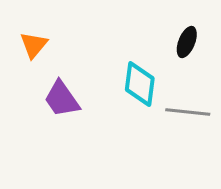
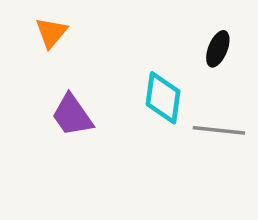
orange triangle: (34, 45) -> (51, 33), moved

